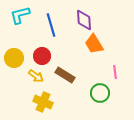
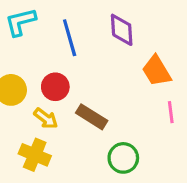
orange trapezoid: (94, 44) -> (157, 71), moved
green circle: (100, 93) -> (123, 158), moved
yellow cross: (43, 102) -> (35, 155), moved

